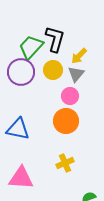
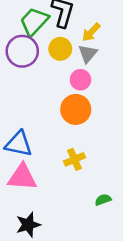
blue triangle: (18, 129) -> (19, 144), moved

